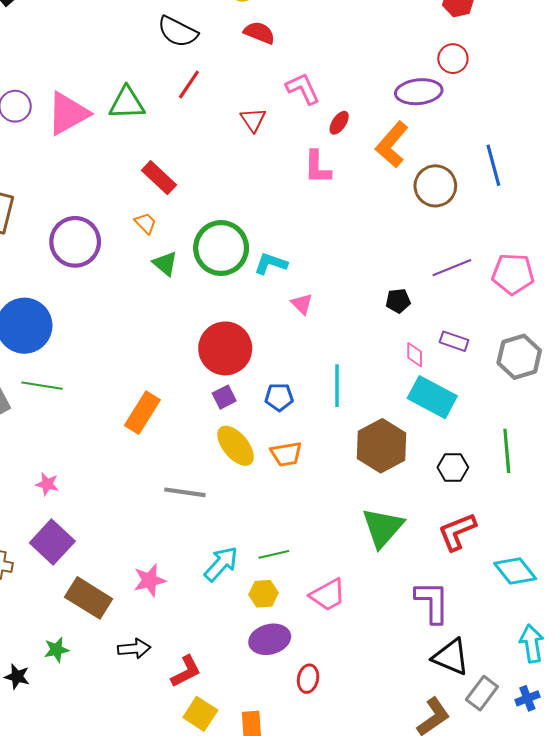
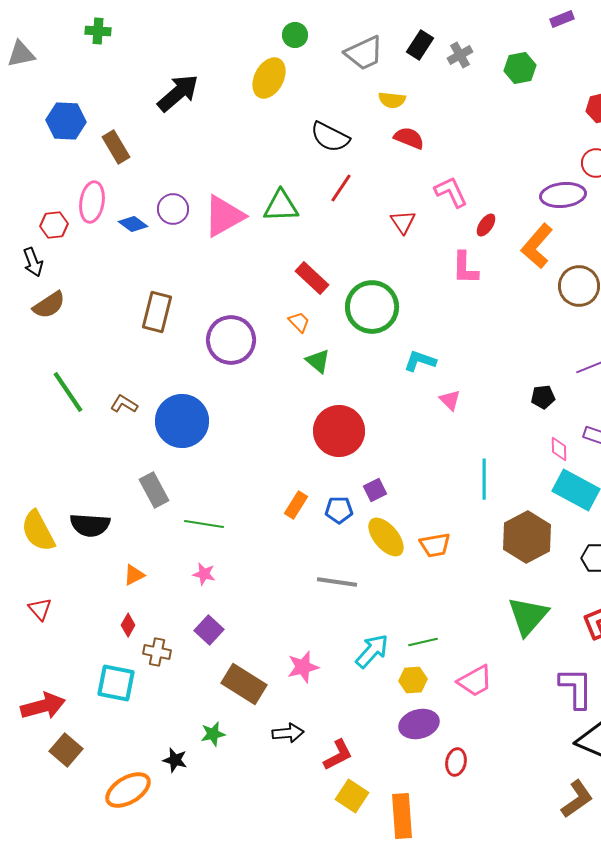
green circle: (221, 248) -> (372, 307), moved
red circle: (225, 348) -> (339, 431), moved
green line: (42, 386) -> (204, 524), moved
blue pentagon: (279, 397) -> (339, 510), moved
orange rectangle: (142, 413) -> (296, 505), size x0.7
purple square: (52, 542) -> (209, 630), size x0.7

